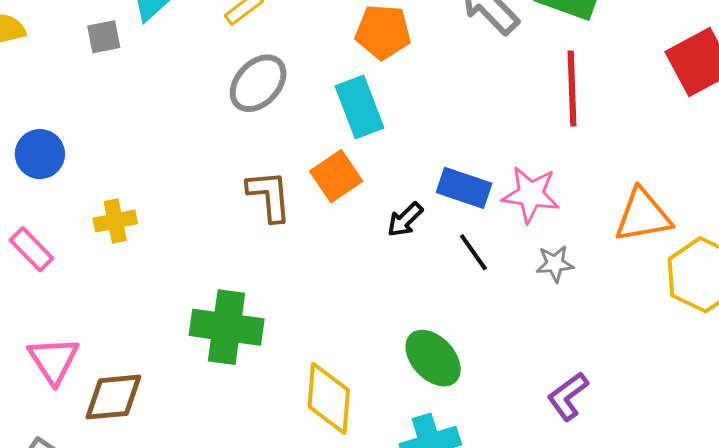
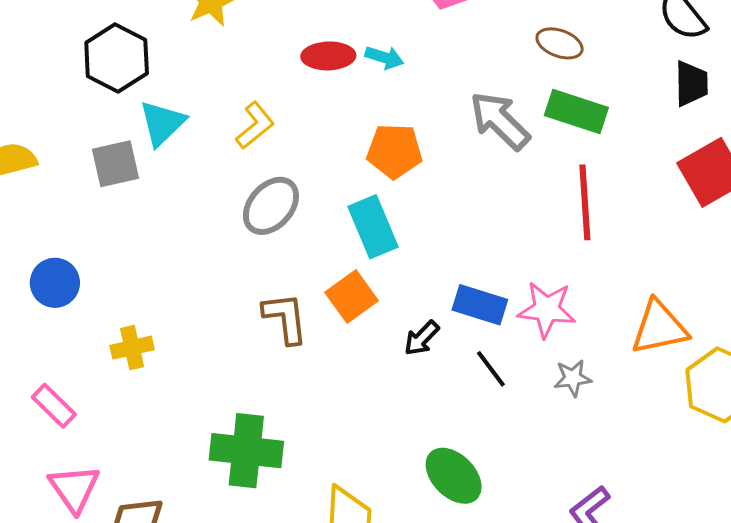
gray square: (104, 37) -> (116, 164), size x1.4
pink rectangle: (31, 249) -> (54, 406), moved

